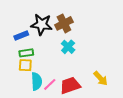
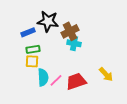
brown cross: (64, 23) -> (70, 31), moved
cyan cross: (68, 47) -> (74, 43), turned -32

